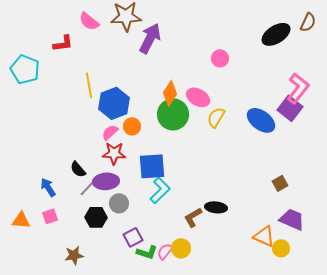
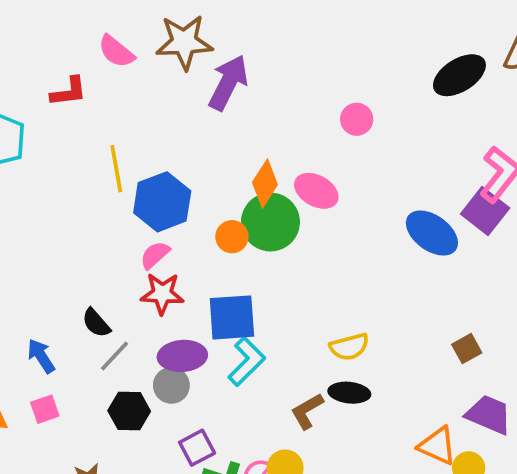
yellow semicircle: (216, 117) -> (349, 347), moved, turned -135
orange circle: (132, 126) -> (232, 237), moved
purple ellipse: (106, 181) -> (182, 356), moved

